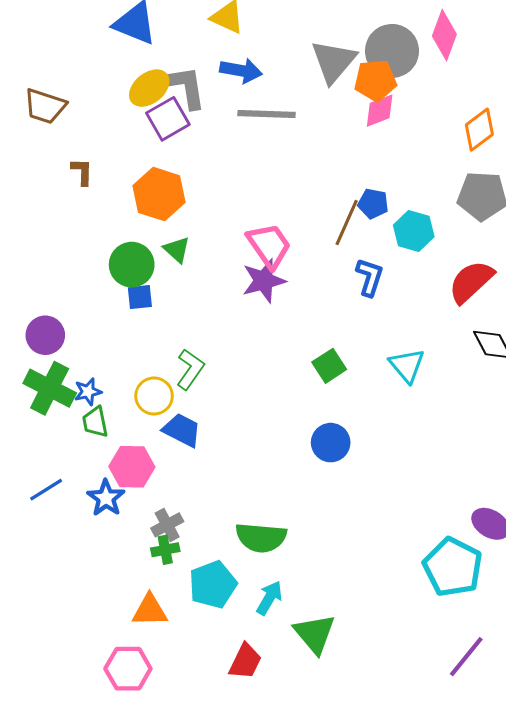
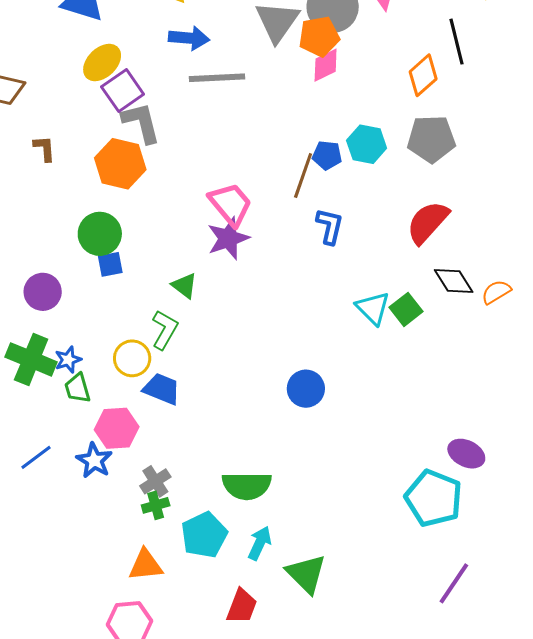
gray L-shape: (187, 87) -> (141, 123), moved
cyan hexagon: (414, 231) -> (367, 144), moved
green triangle: (177, 250) -> (184, 286), moved
purple circle: (45, 335) -> (43, 292), moved
green square: (329, 366) -> (406, 309), moved

